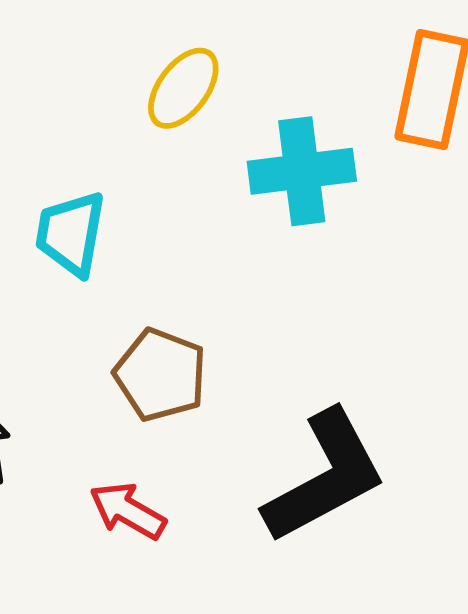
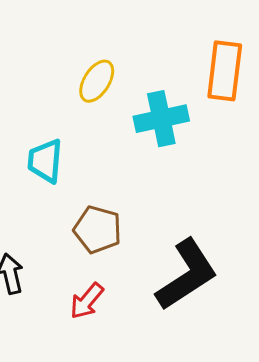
red arrow: (128, 511) -> (87, 301), turned -75

